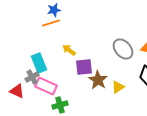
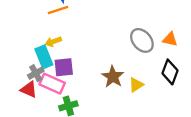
yellow arrow: (69, 50) -> (53, 42), moved, turned -56
purple square: (84, 67) -> (64, 67), moved
red triangle: (17, 91) -> (29, 89), moved

